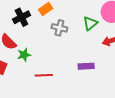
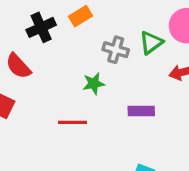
gray cross: (59, 28) -> (116, 50), moved
green star: (24, 55) -> (94, 84), moved

